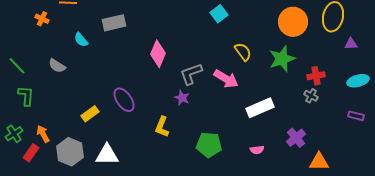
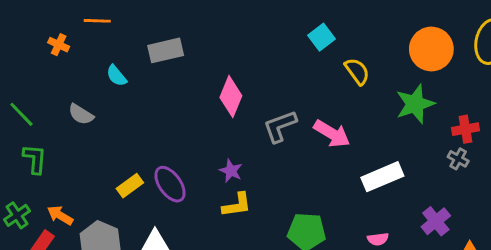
yellow semicircle: (243, 52) -> (357, 71), moved
purple star: (182, 98) -> (231, 171), moved
purple ellipse: (124, 100) -> (170, 184), moved
yellow L-shape: (162, 127) -> (237, 205), turned -120
orange arrow: (43, 134) -> (60, 215), turned -30

